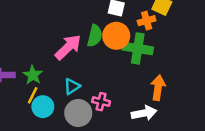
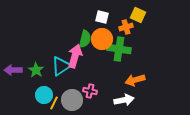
pink arrow: (68, 47) -> (75, 56), moved, turned -30
cyan triangle: (72, 86) -> (61, 66), moved, size x1.5
orange arrow: (158, 88) -> (135, 80), turned -114
yellow line: (33, 95) -> (54, 103), moved

